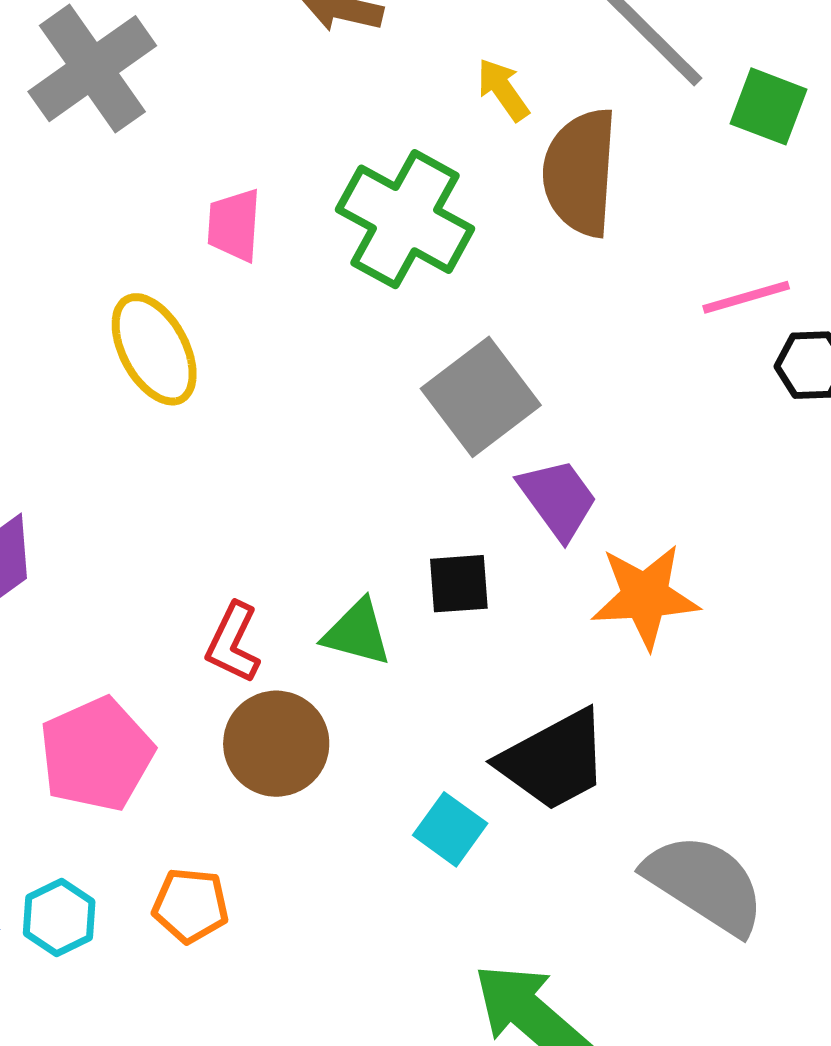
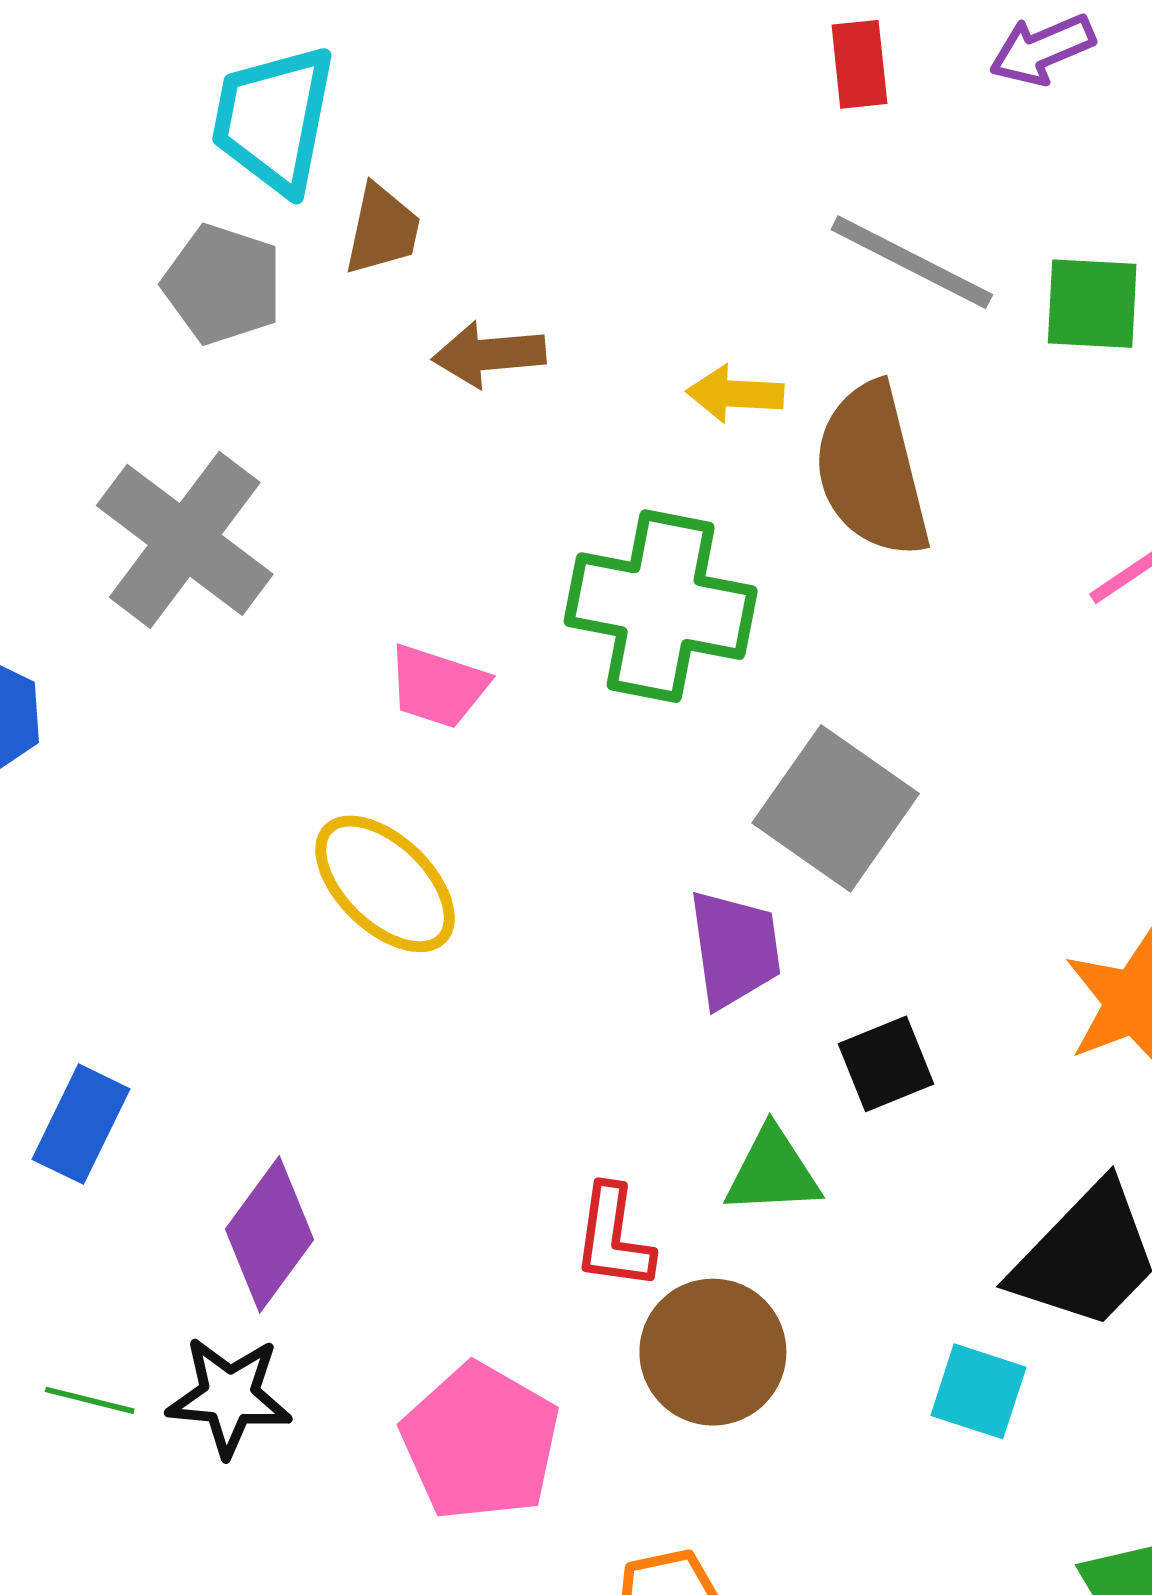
yellow arrow: (503, 90) -> (735, 394), turned -34
pink trapezoid: (234, 225) -> (438, 686), turned -58
purple trapezoid: (558, 499) -> (735, 949), moved, turned 46

